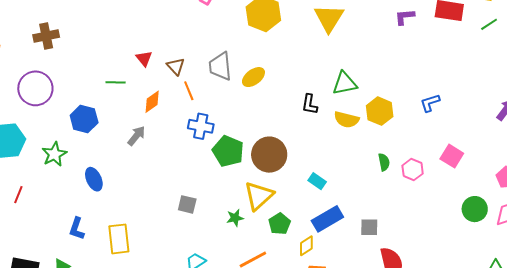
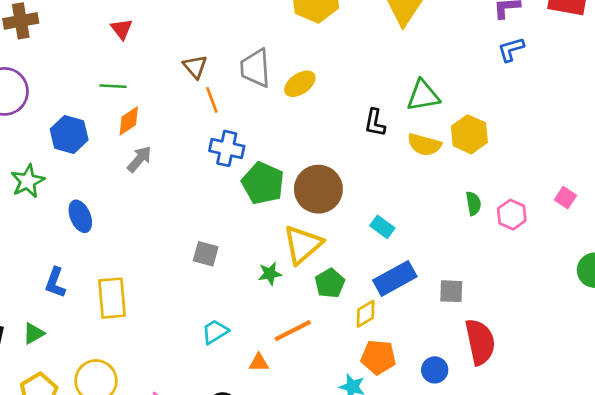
red triangle: (144, 58) -> (122, 29), moved
orange diamond: (152, 102) -> (129, 121), moved
blue L-shape: (430, 103) -> (511, 49), moved
pink square: (452, 156) -> (565, 198), size x0.7

